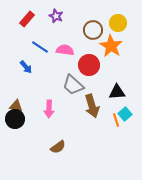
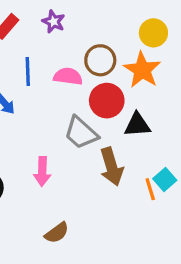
brown circle: (93, 30) -> (100, 60), moved
blue line: (40, 47) -> (28, 72), turned 54
black triangle: (117, 92) -> (137, 125), moved

